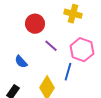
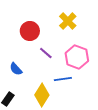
yellow cross: (73, 14) -> (68, 21), turned 30
blue line: (68, 72) -> (63, 79), turned 66

